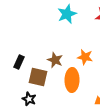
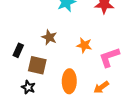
brown star: (55, 60) -> (49, 37), moved
orange ellipse: (72, 80) -> (69, 81), moved

